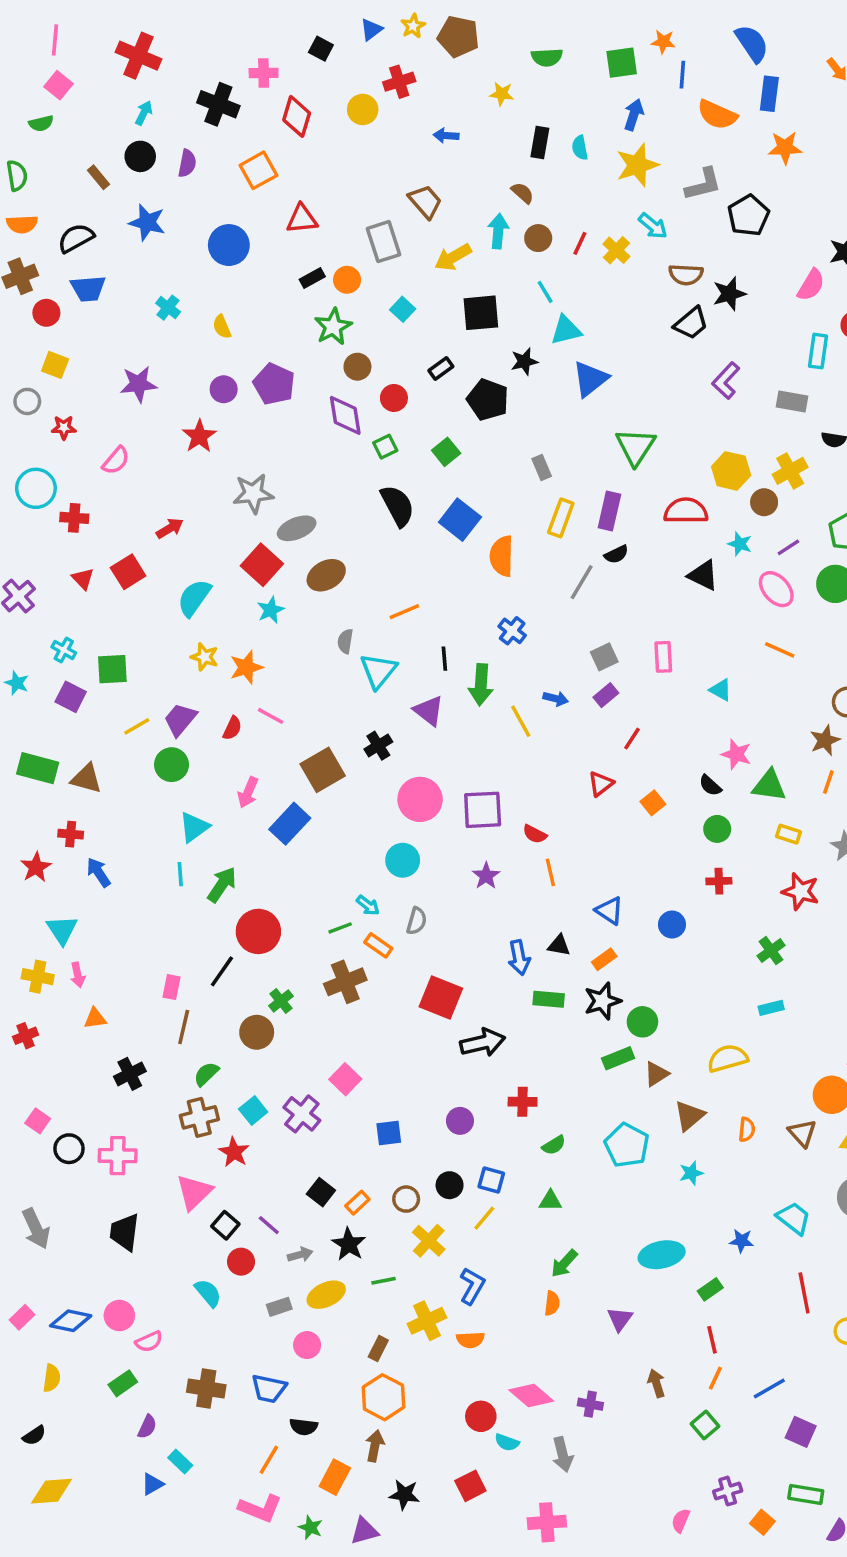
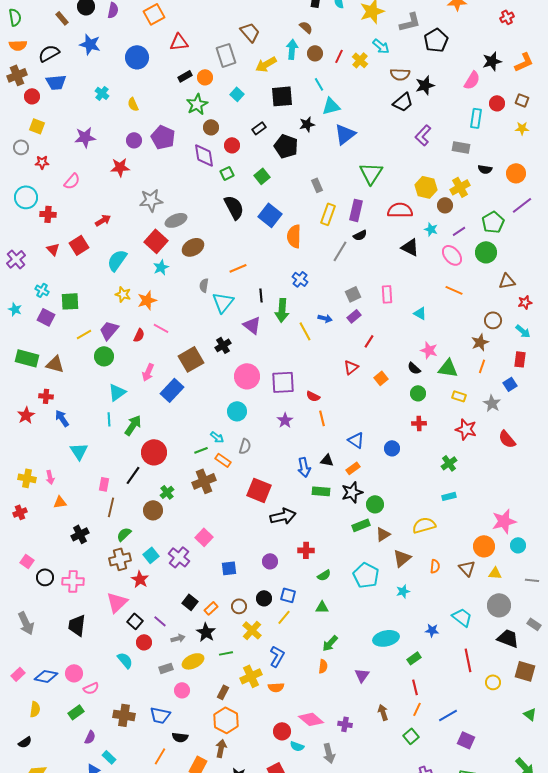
red star: (199, 436) -> (120, 167), turned 30
cyan triangle: (62, 930) -> (79, 451), moved

